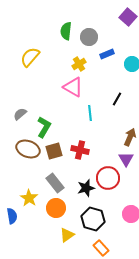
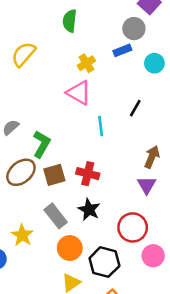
gray circle: (89, 37) -> (134, 29), moved
brown ellipse: (28, 149) -> (21, 172), turned -60
red circle: (108, 178) -> (133, 227), moved
black star: (86, 188) -> (89, 210), moved, turned -30
orange circle: (56, 208) -> (70, 248), moved

